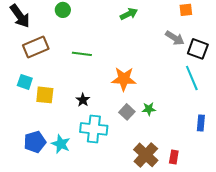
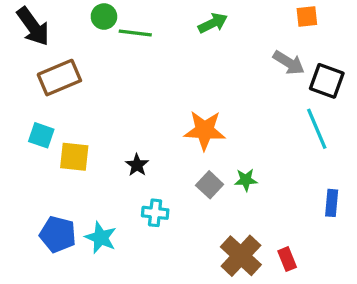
green line: (82, 54) -> (135, 33), moved
cyan cross: (94, 129) -> (155, 213), size x0.6
blue pentagon: (35, 142) -> (58, 234), turned 30
red rectangle: (174, 157) -> (287, 259), turned -32

